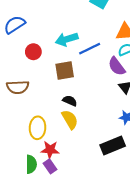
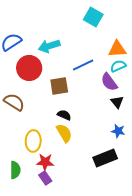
cyan arrow: (67, 39) -> (49, 46), moved
red circle: (33, 52) -> (29, 68), size x1.6
brown semicircle: (18, 87) -> (14, 102), turned -145
green semicircle: (31, 164) -> (15, 170), moved

